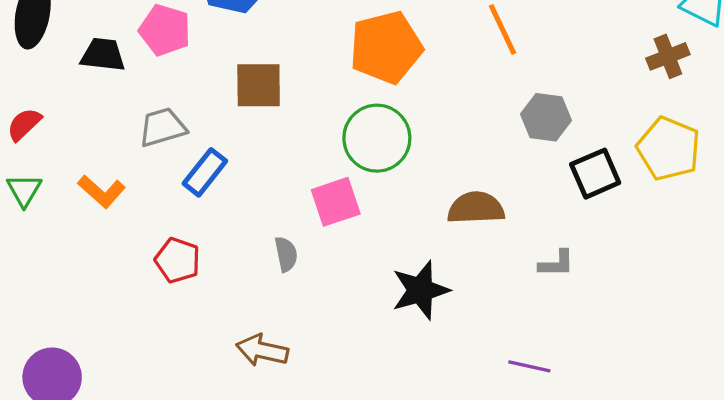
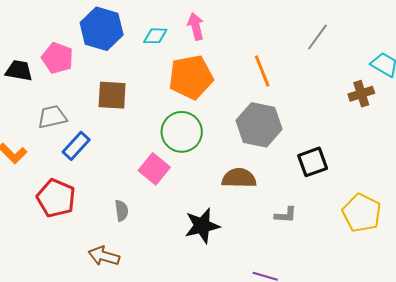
gray hexagon: (546, 117) -> (259, 125), moved, size x1.5
yellow pentagon: (669, 149) -> (362, 213), moved
pink square: (336, 202) -> (154, 169), turned -36
gray semicircle: (286, 254) -> (122, 211), moved
red pentagon: (178, 260) -> (56, 198), size x1.4

